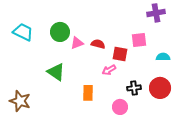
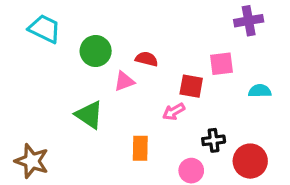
cyan trapezoid: (23, 32) -> (45, 29), moved
pink triangle: (77, 43) -> (124, 81), moved
red semicircle: (98, 44) -> (147, 59), moved
red circle: (160, 88) -> (250, 161), moved

